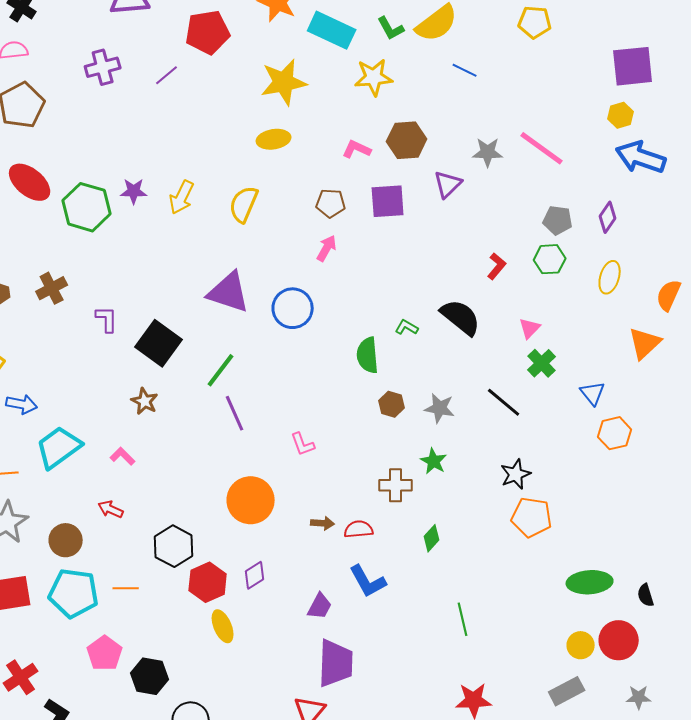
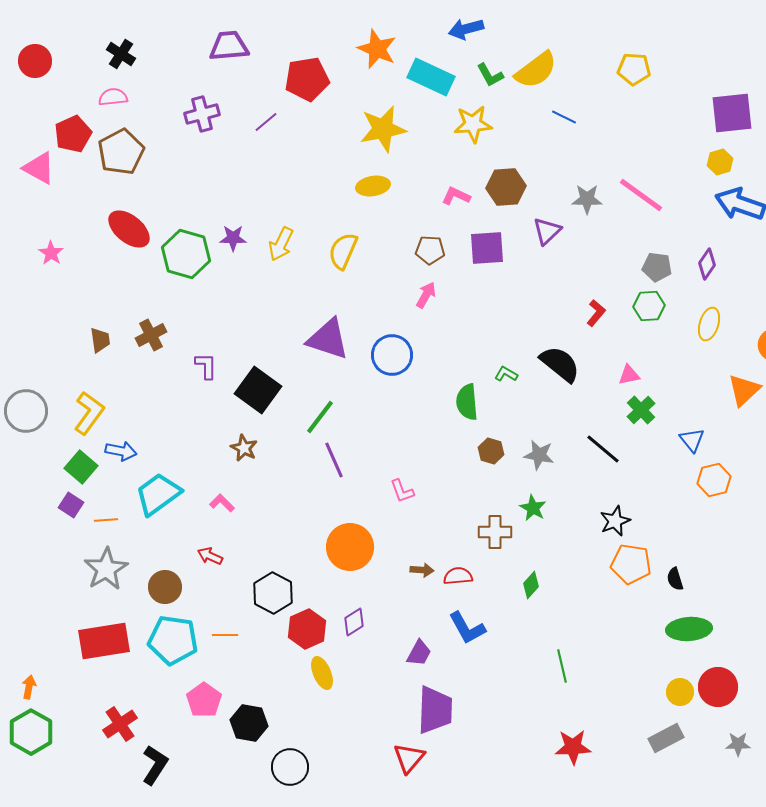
pink triangle: (530, 328) -> (629, 375), turned 35
black semicircle: (646, 595) -> (675, 579), moved

